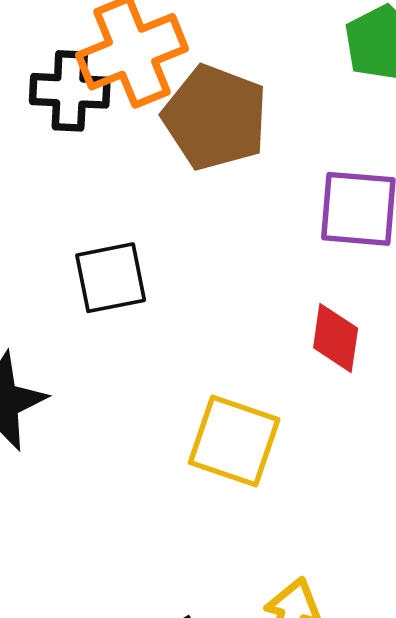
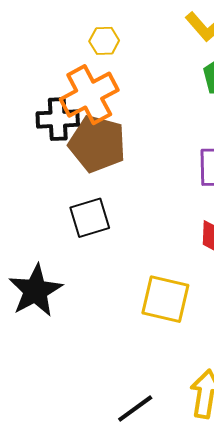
brown pentagon: (215, 117) -> (97, 144), moved

